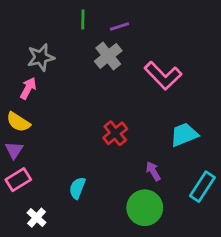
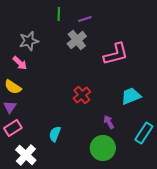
pink L-shape: (163, 76) -> (116, 54), turned -60
pink arrow: (28, 88) -> (20, 63), turned 105
white cross: (37, 218) -> (26, 155), size x1.5

